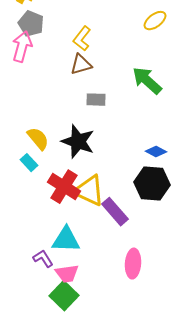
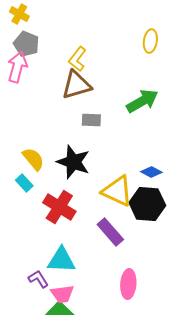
yellow ellipse: (155, 21) -> (150, 41), turned -45
brown triangle: (81, 65) -> (76, 85), size x1.4
green arrow: (147, 81) -> (142, 101), turned 108
yellow triangle: (89, 191) -> (117, 191), moved

